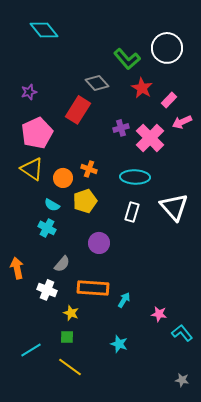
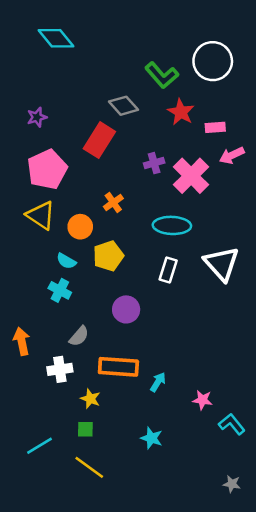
pink rectangle: (169, 100) -> (215, 127), turned 42
orange cross: (89, 169) -> (113, 202), moved, turned 35
white cross: (47, 290) -> (60, 369), turned -30

